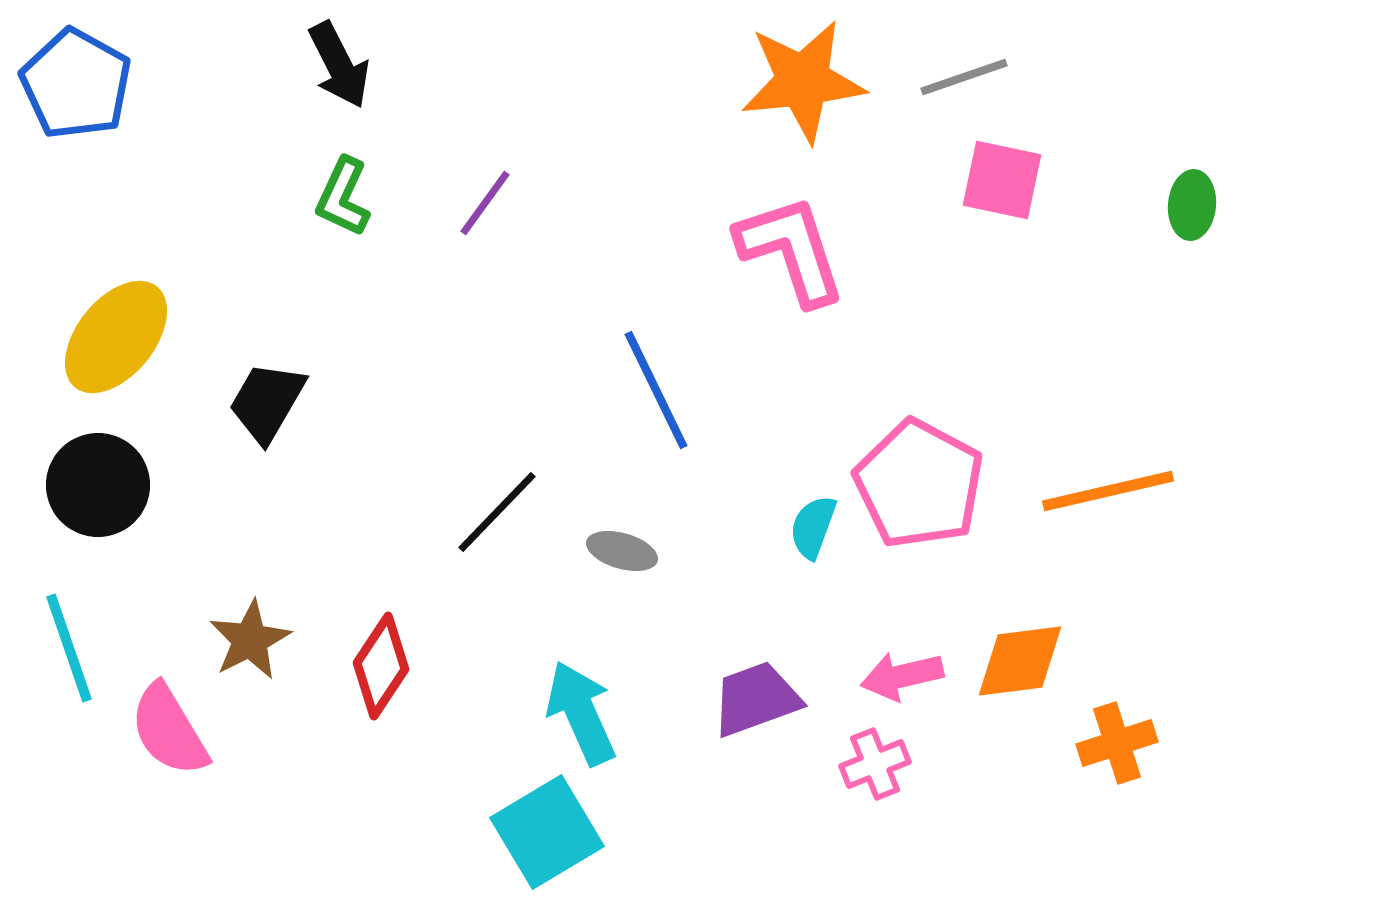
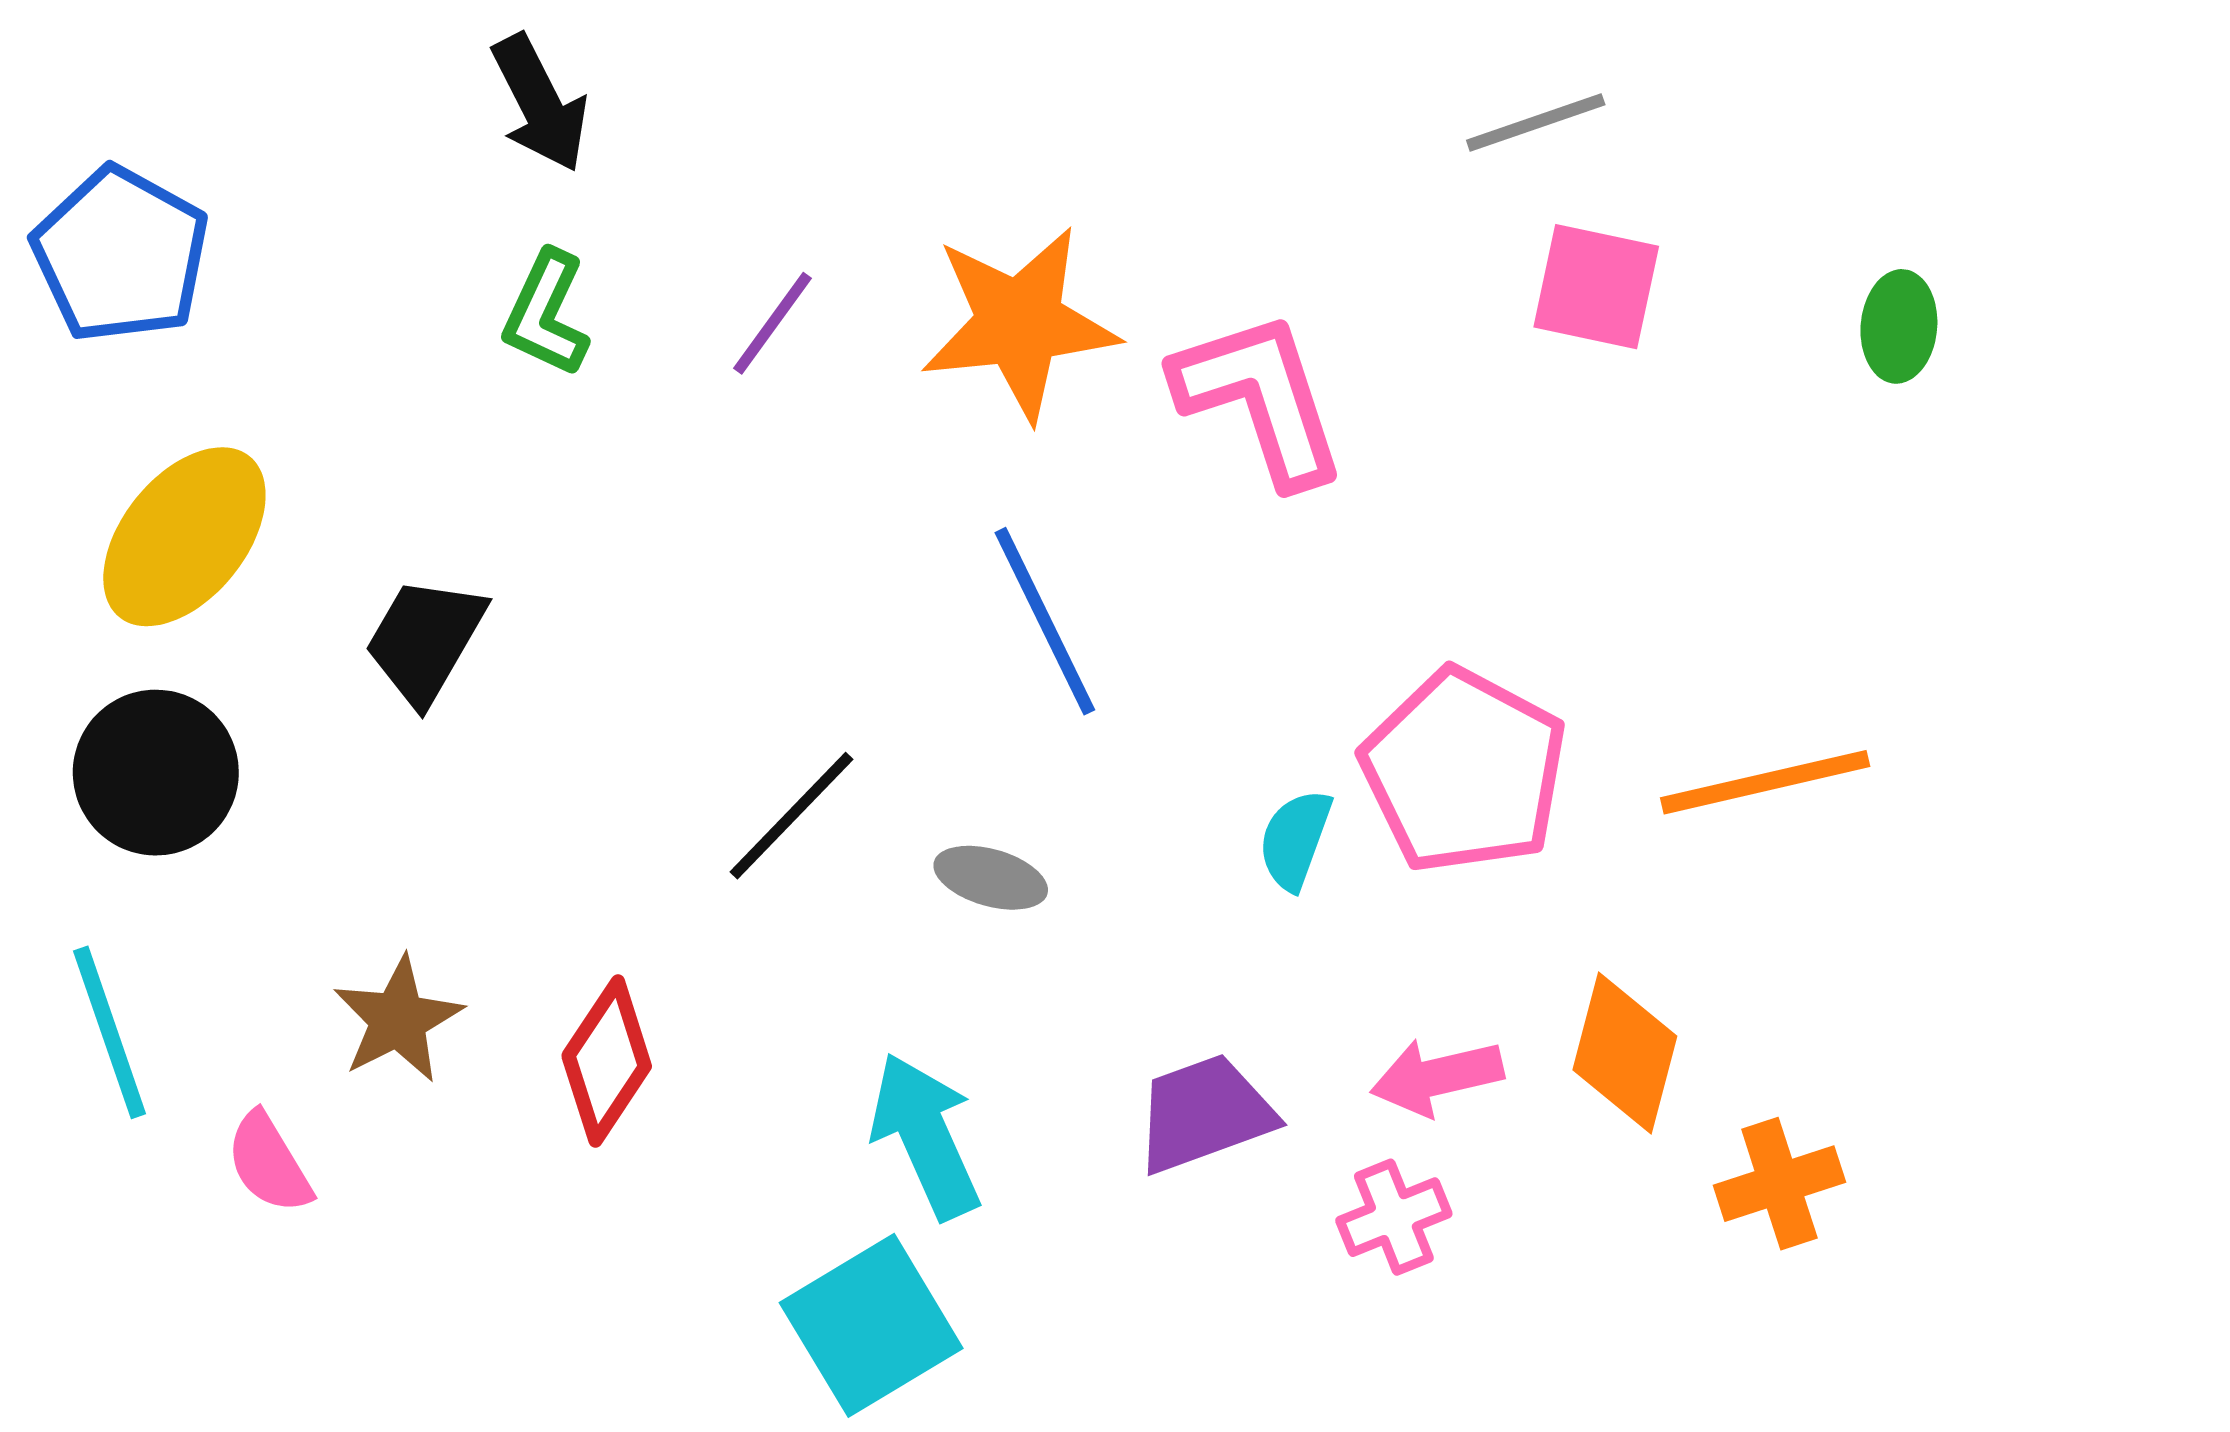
orange star: (803, 81) -> (1019, 323), moved
blue pentagon: (76, 84) -> (121, 255), moved
orange diamond: (1020, 661) -> (1625, 1053), turned -68
pink semicircle: (169, 730) -> (269, 1163), size x0.7

